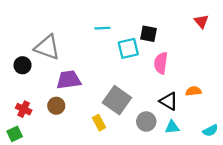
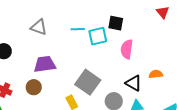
cyan line: (102, 28) -> (78, 29), moved
gray triangle: (47, 47) -> (39, 27), moved, size x0.7

